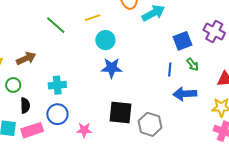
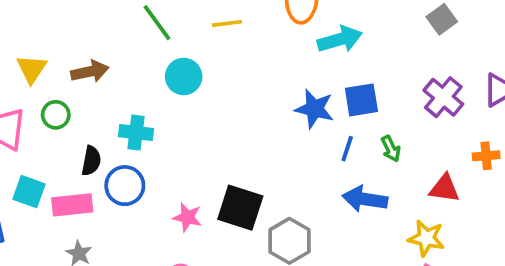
cyan circle: (105, 40) -> (184, 77), moved
blue square: (183, 41) -> (361, 100), moved
blue star: (112, 68) -> (314, 109), moved
black semicircle: (25, 106) -> (91, 161), moved
pink star: (84, 130) -> (187, 217), moved

